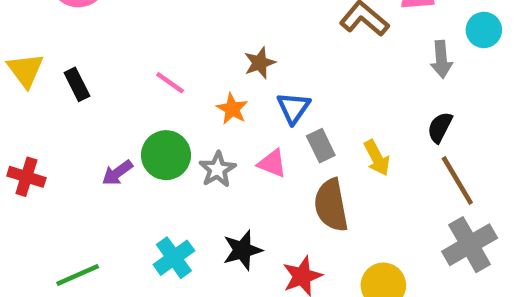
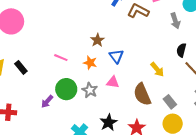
gray rectangle: (321, 146) -> (170, 102), moved

